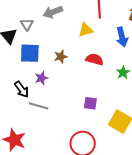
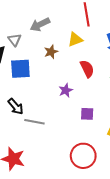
brown star: (61, 57) -> (51, 52), moved
red semicircle: (95, 59) -> (87, 69), turned 54
purple star: (41, 78) -> (66, 90), moved

